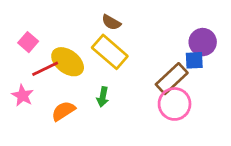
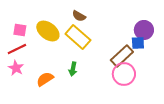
pink square: (28, 42) -> (20, 30), turned -32
yellow ellipse: (68, 62) -> (48, 31), moved
red line: (45, 69) -> (17, 49), moved

